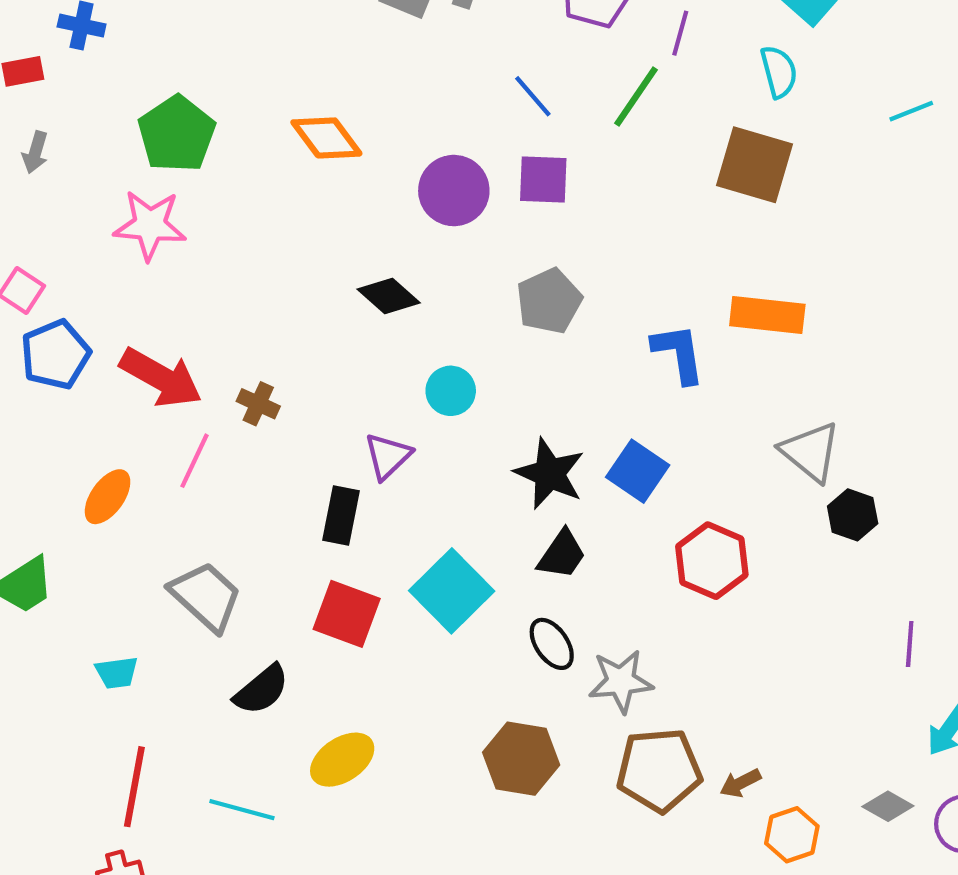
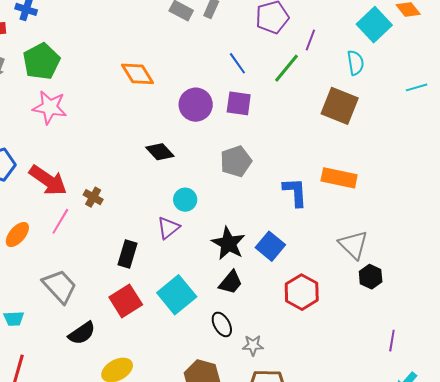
green pentagon: (177, 134) -> (41, 61), moved
purple triangle: (388, 456) -> (168, 228), moved
red square: (347, 614) -> (126, 301), turned 32
gray star: (621, 681) -> (253, 345), size x0.7

